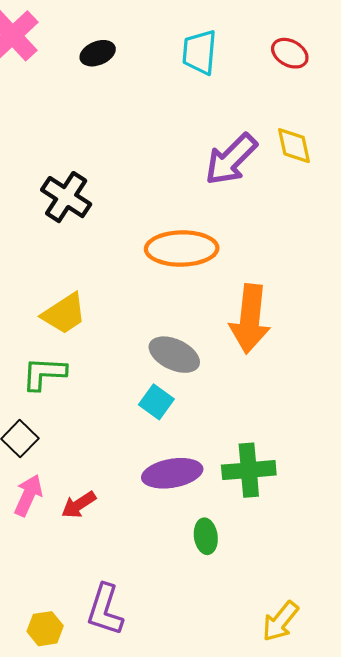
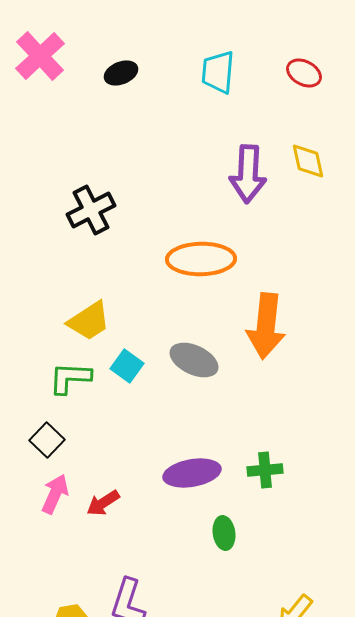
purple arrow: (231, 159) -> (248, 174), turned -42
black cross: (66, 197) -> (91, 210), turned 30
cyan square: (156, 402) -> (127, 366), moved
green cross: (249, 470) -> (265, 470), size x0.7

